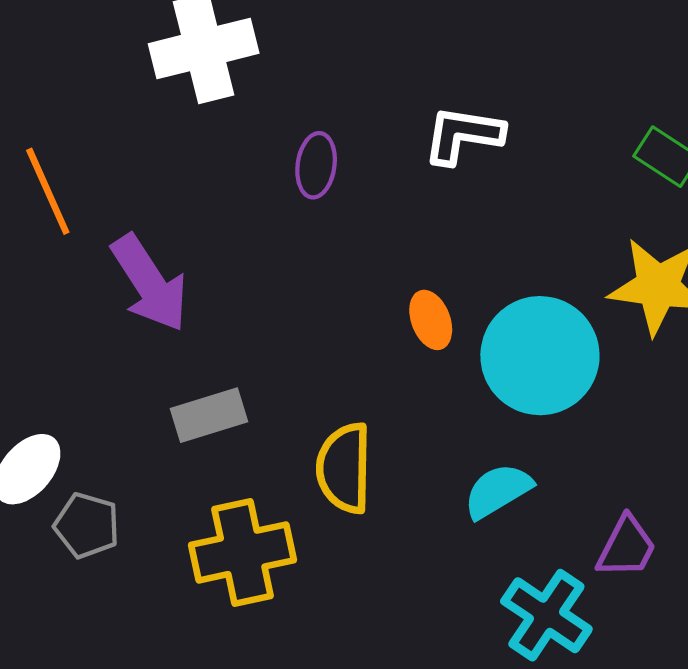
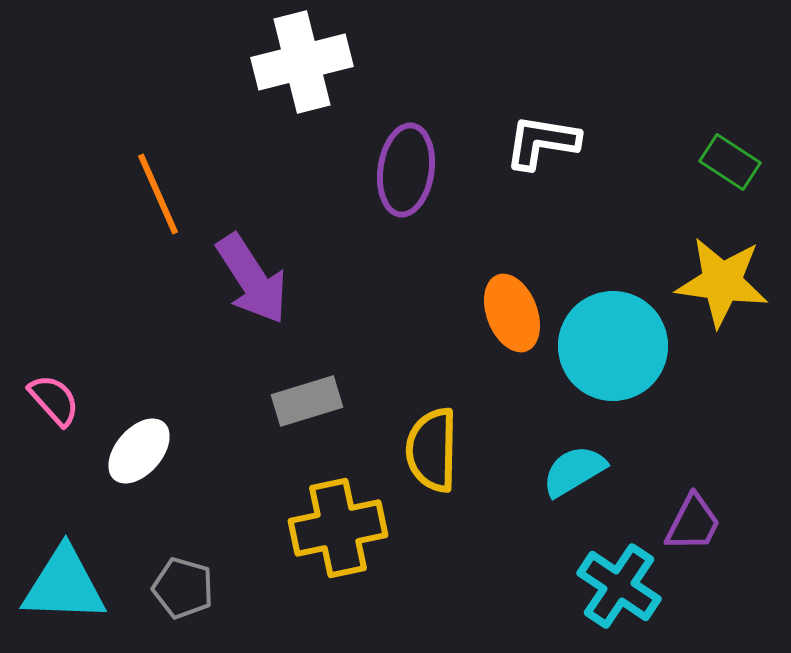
purple ellipse: (316, 165) -> (406, 170), size x1.5
orange ellipse: (431, 320) -> (512, 313), size x1.4
gray pentagon: (87, 525) -> (183, 588), moved

